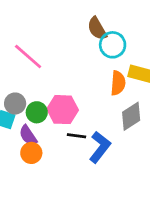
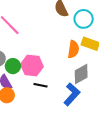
cyan circle: (113, 45) -> (84, 19), moved
blue L-shape: (100, 147) -> (72, 94), moved

